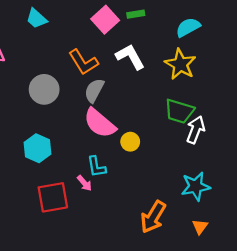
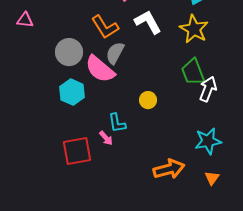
green trapezoid: (179, 111) -> (193, 72), turned 52
pink semicircle: (100, 123) -> (100, 69), moved
cyan hexagon: (38, 148) -> (72, 92), moved
orange arrow: (153, 217) -> (169, 169), turned -136

